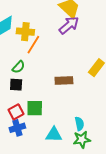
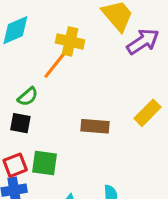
purple arrow: (69, 25) -> (143, 41), moved
yellow cross: (25, 32) -> (70, 41), moved

